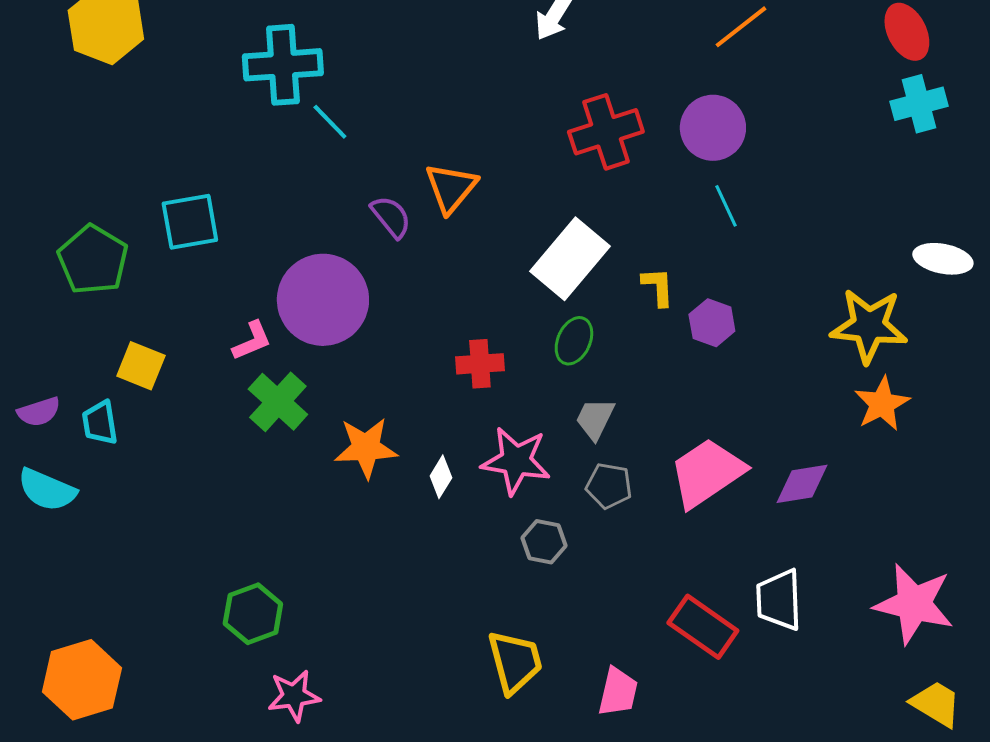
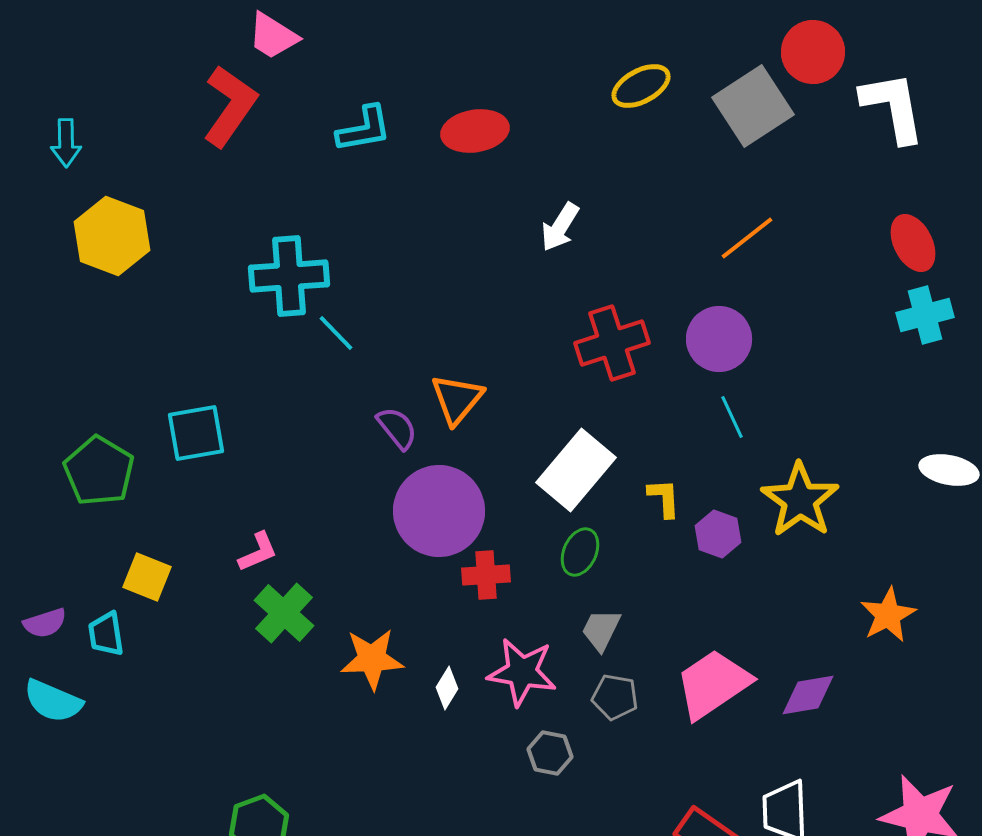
purple circle: (323, 300) -> (439, 511), moved
yellow star: (869, 326) -> (800, 500), moved, turned 30

